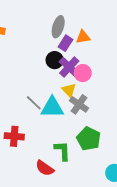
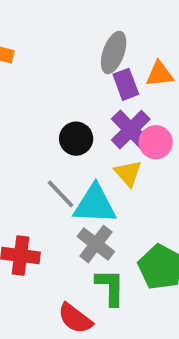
purple rectangle: (65, 43) -> (126, 84), turned -56
black circle: (55, 60) -> (76, 139), moved
gray cross: (79, 104) -> (96, 244), moved

